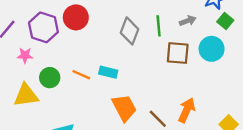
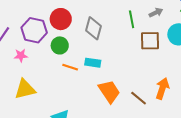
gray diamond: (129, 31) -> (93, 28), moved
green circle: (50, 78) -> (60, 45), moved

